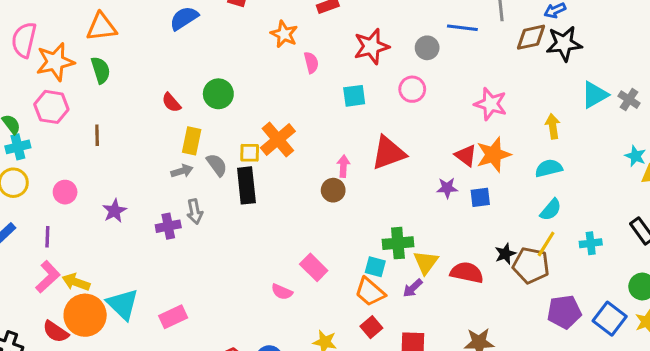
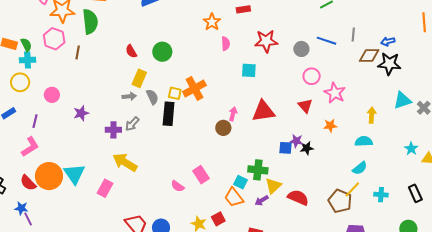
green semicircle: (101, 70) -> (90, 22), size x1.4
pink circle: (412, 89) -> (312, 76), moved
brown line: (97, 135) -> (78, 52), moved
red triangle: (466, 155) -> (305, 106), moved
orange star: (493, 155) -> (330, 126), size x0.6
cyan star: (635, 156) -> (411, 149), moved
blue square: (480, 197) -> (286, 148), moved
gray arrow: (195, 212) -> (132, 124), turned 42
black star: (505, 254) -> (307, 148), moved
yellow arrow: (76, 282) -> (125, 162), moved, size x1.4
pink rectangle: (173, 317) -> (105, 188), turned -48
red square: (371, 327) -> (218, 219), moved

